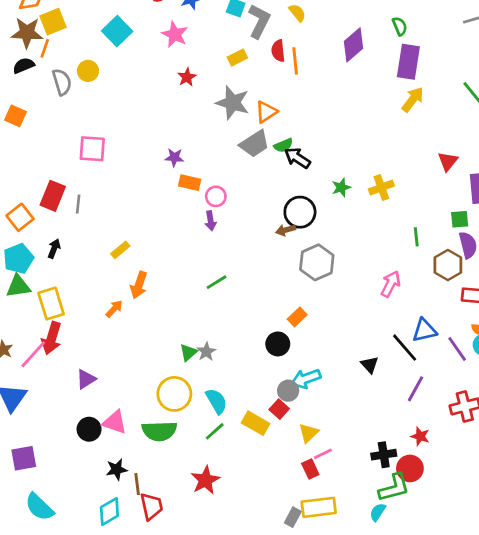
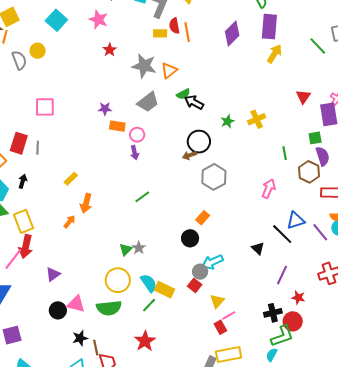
purple diamond: (353, 45) -> (232, 33), moved
yellow rectangle: (237, 58) -> (160, 33), moved, turned 32
gray trapezoid: (255, 144) -> (148, 102), moved
purple line: (416, 389) -> (282, 275), moved
yellow rectangle: (256, 423) -> (165, 290), moved

